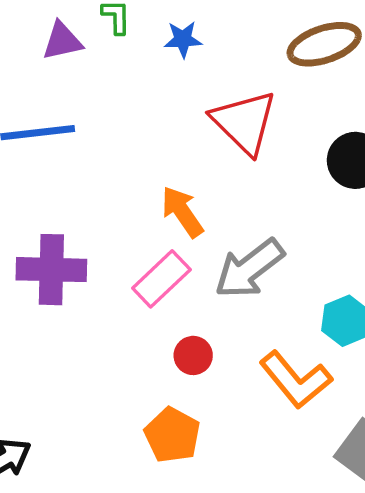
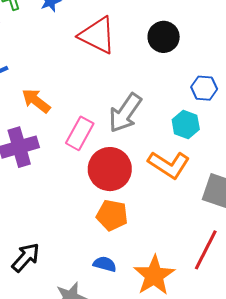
orange arrow: (182, 212) -> (36, 101), moved
red circle: (193, 355) -> (110, 169), size x2.0

